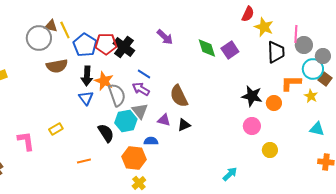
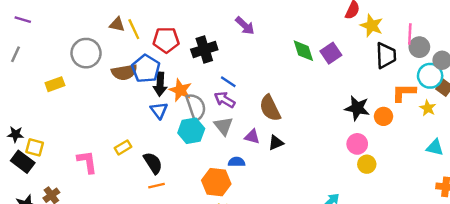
purple arrow: (165, 37) -> (245, 26), moved
gray circle: (39, 38) -> (86, 53), moved
red pentagon: (106, 44) -> (166, 40), moved
blue pentagon: (85, 45) -> (146, 69), moved
black cross: (124, 47) -> (204, 50), turned 35
cyan hexagon: (126, 121) -> (191, 131), moved
black semicircle: (106, 133) -> (153, 163), moved
yellow circle: (270, 150) -> (367, 164), moved

